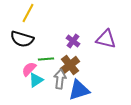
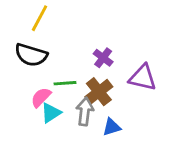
purple triangle: (106, 39) -> (143, 78), moved
blue triangle: (79, 90) -> (112, 127), size x0.6

